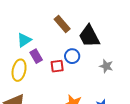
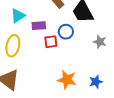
purple rectangle: (36, 56) -> (39, 26), moved, turned -64

